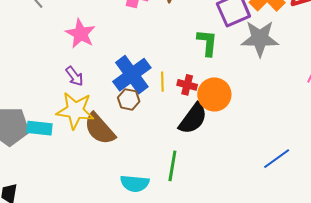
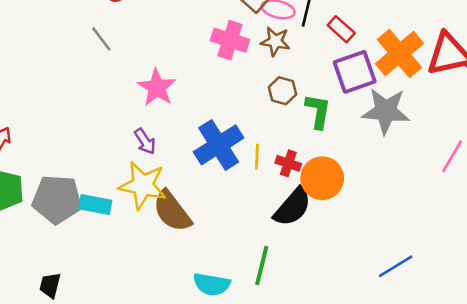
brown hexagon: (129, 99) -> (282, 91), moved

